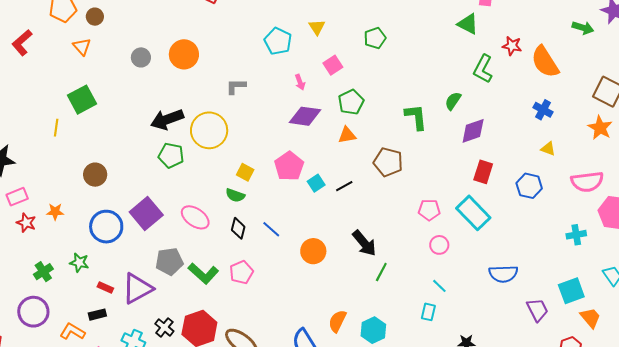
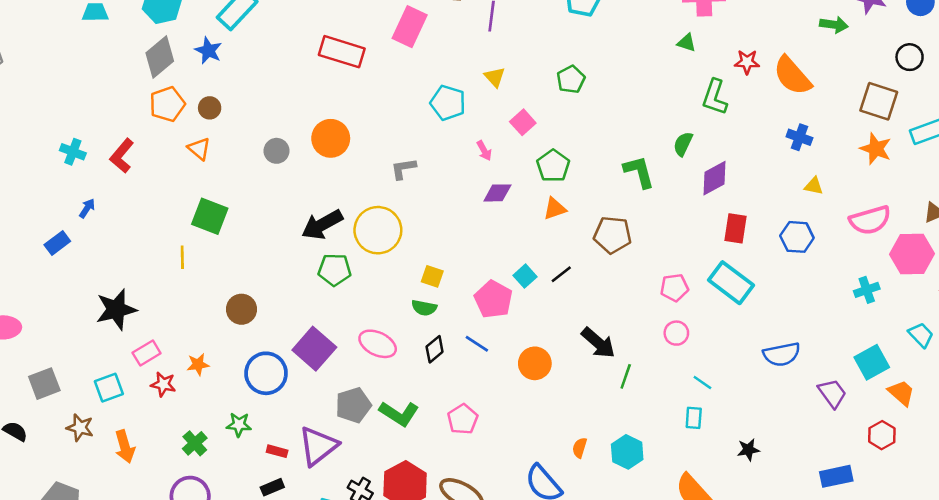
green triangle: (468, 24) -> (687, 43), size x0.7
green square: (82, 100) -> (210, 216), turned -32
purple diamond: (305, 116) -> (497, 193), size x0.7
pink pentagon: (289, 166) -> (493, 299), moved
black diamond: (238, 228) -> (435, 349), turned 45
pink circle: (439, 245) -> (676, 333), moved
pink pentagon: (241, 272) -> (463, 419), moved
orange semicircle: (337, 321) -> (580, 448), size x0.7

